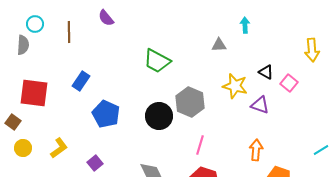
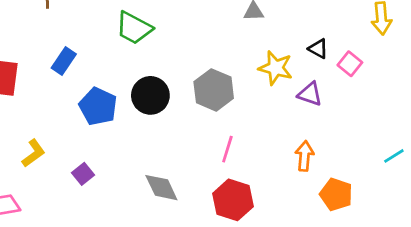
green trapezoid: (157, 61) -> (134, 28), moved
black circle: (159, 116) -> (150, 95), moved

